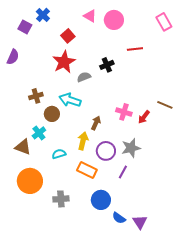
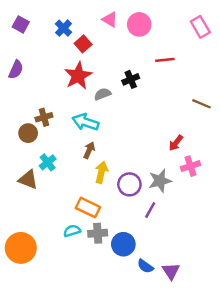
blue cross: (43, 15) -> (63, 28), moved
purple square: (25, 27) -> (21, 24), moved
brown line: (165, 105) -> (201, 104), moved
pink cross: (124, 112) -> (191, 166), moved, turned -35
brown circle: (52, 114) -> (28, 133), moved
brown arrow: (96, 123) -> (89, 150), moved
cyan semicircle: (59, 154) -> (72, 231), moved
orange rectangle: (87, 170) -> (88, 208), moved
orange circle: (30, 181) -> (21, 248), moved
gray cross: (61, 199) -> (98, 233), moved

